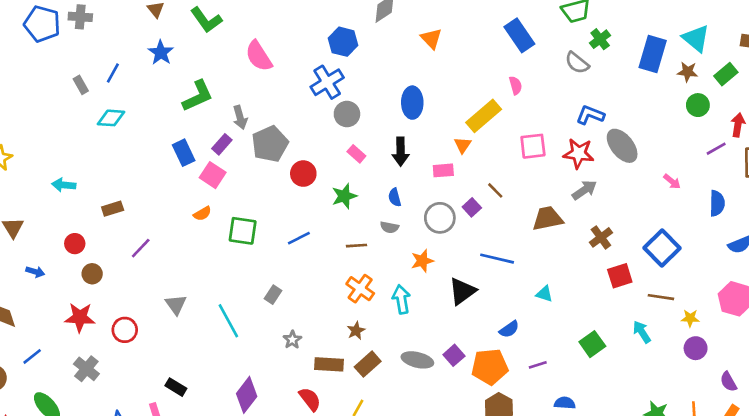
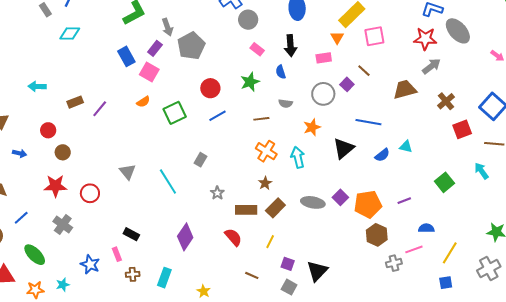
pink square: (533, 146) -> (374, 36), moved
red circle: (303, 174) -> (210, 88), moved
blue semicircle: (395, 197) -> (281, 72), moved
green square: (243, 231) -> (175, 113), turned -30
purple line: (141, 248) -> (100, 109), moved
blue semicircle: (509, 329) -> (382, 155), moved

